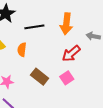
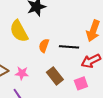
black line: (34, 27) -> (69, 47), moved

